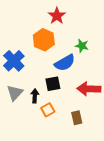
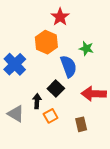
blue semicircle: (65, 63) -> (68, 66), turned -80
black square: (53, 84) -> (56, 88), turned -35
gray triangle: (15, 93) -> (16, 114), moved, turned -42

